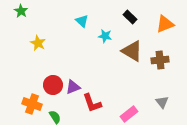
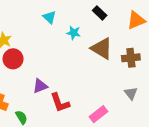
red circle: (53, 85) -> (13, 59), moved
gray triangle: (162, 102) -> (131, 93), moved

